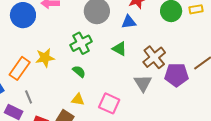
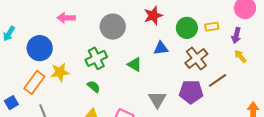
blue circle: (23, 15) -> (40, 48), moved
blue triangle: (129, 22) -> (161, 48), moved
brown cross: (154, 57) -> (196, 58), moved

